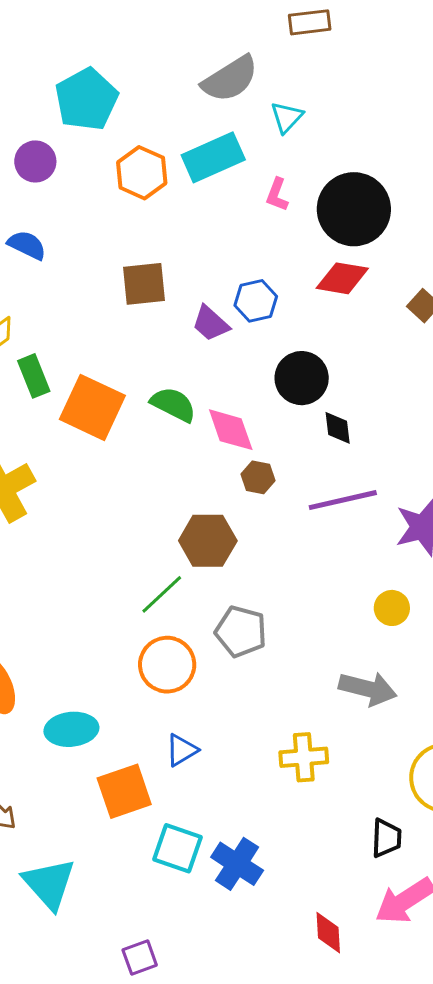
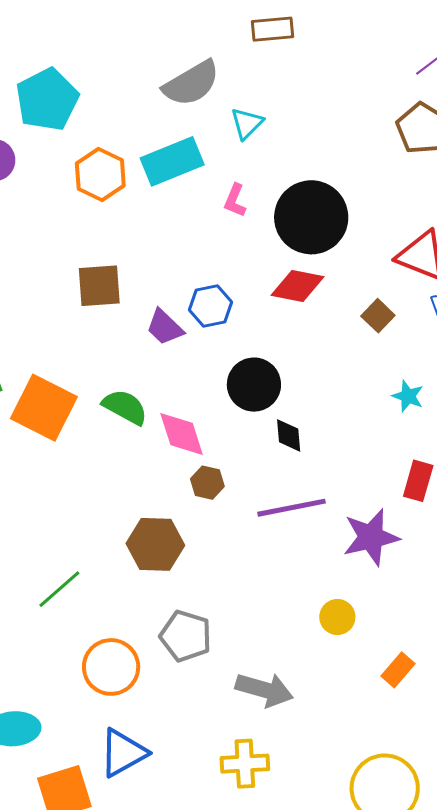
green line: (162, 594) -> (59, 589), moved
gray arrow: (368, 689) -> (264, 690), moved
blue triangle: (182, 750) -> (123, 753), size x1.5

